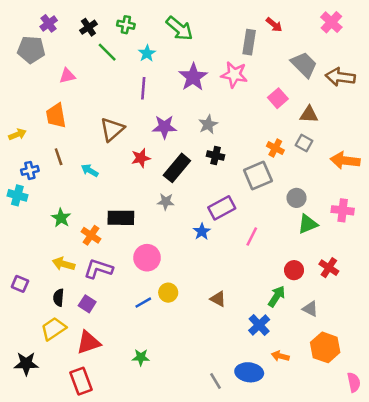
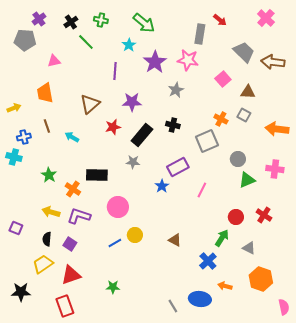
cyan star: (147, 53) -> (129, 45), moved
gray star: (208, 124) -> (176, 90), moved

